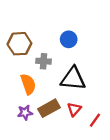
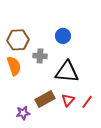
orange semicircle: (28, 84) -> (14, 66), moved
purple star: (25, 113) -> (23, 113), moved
red line: (95, 120) -> (87, 102), moved

